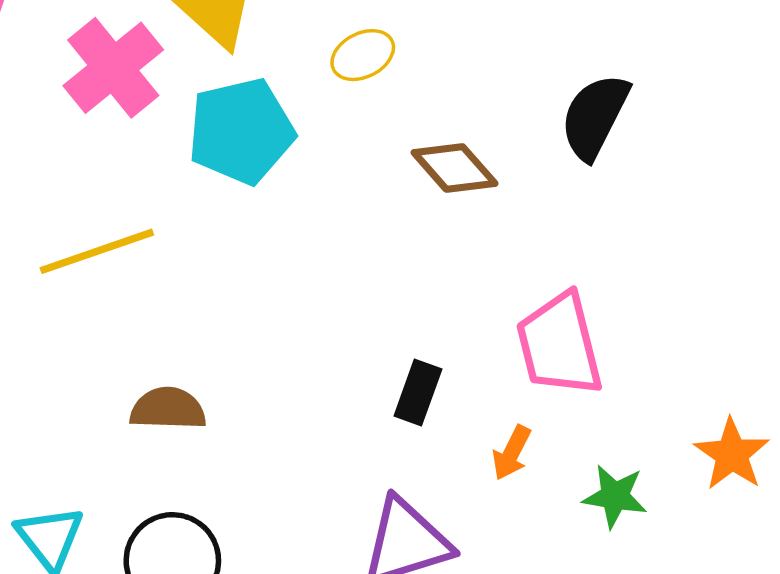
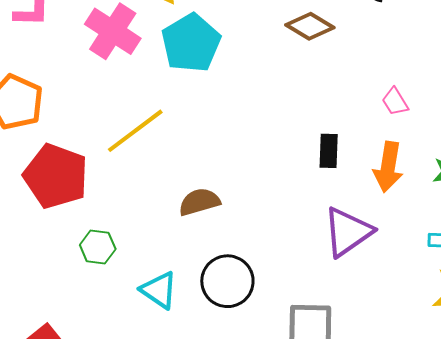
pink trapezoid: (559, 345) -> (395, 102), size x0.5
orange arrow: (512, 453) -> (388, 167), size x1.6

